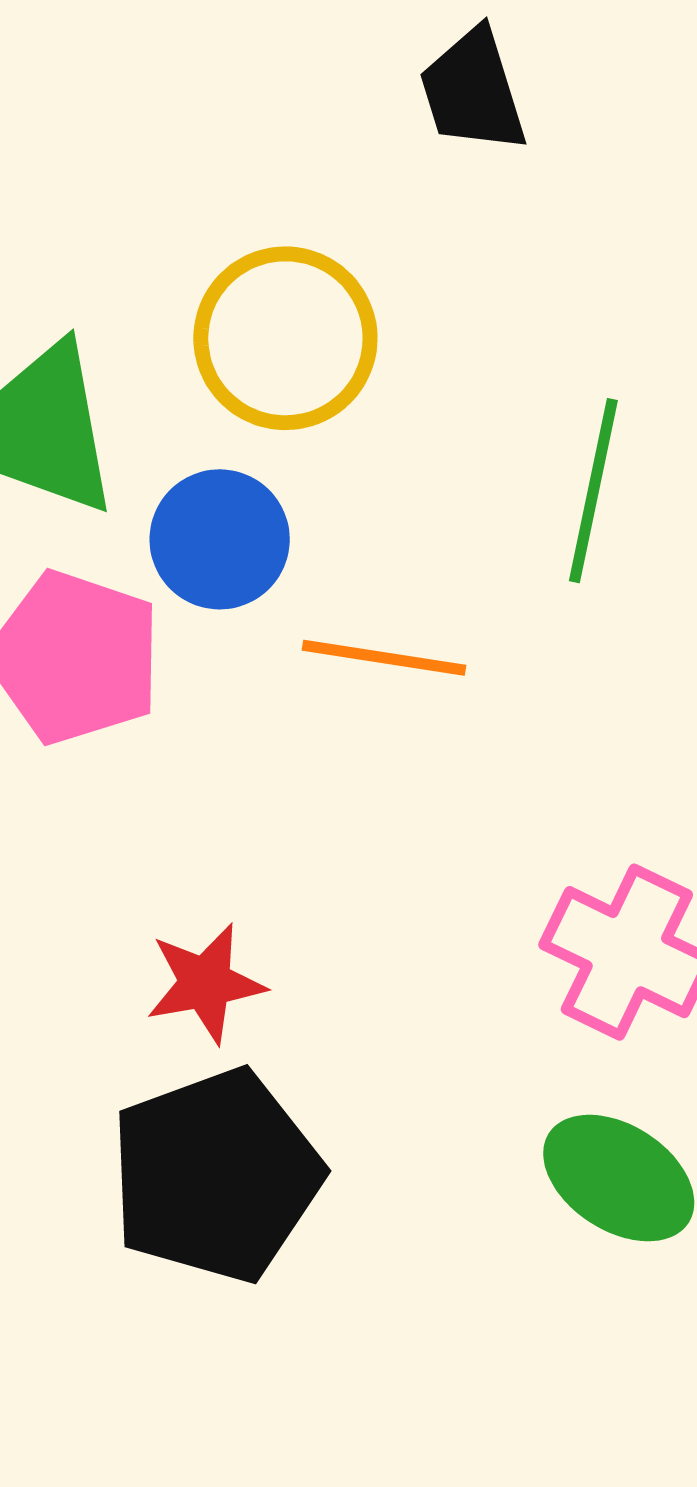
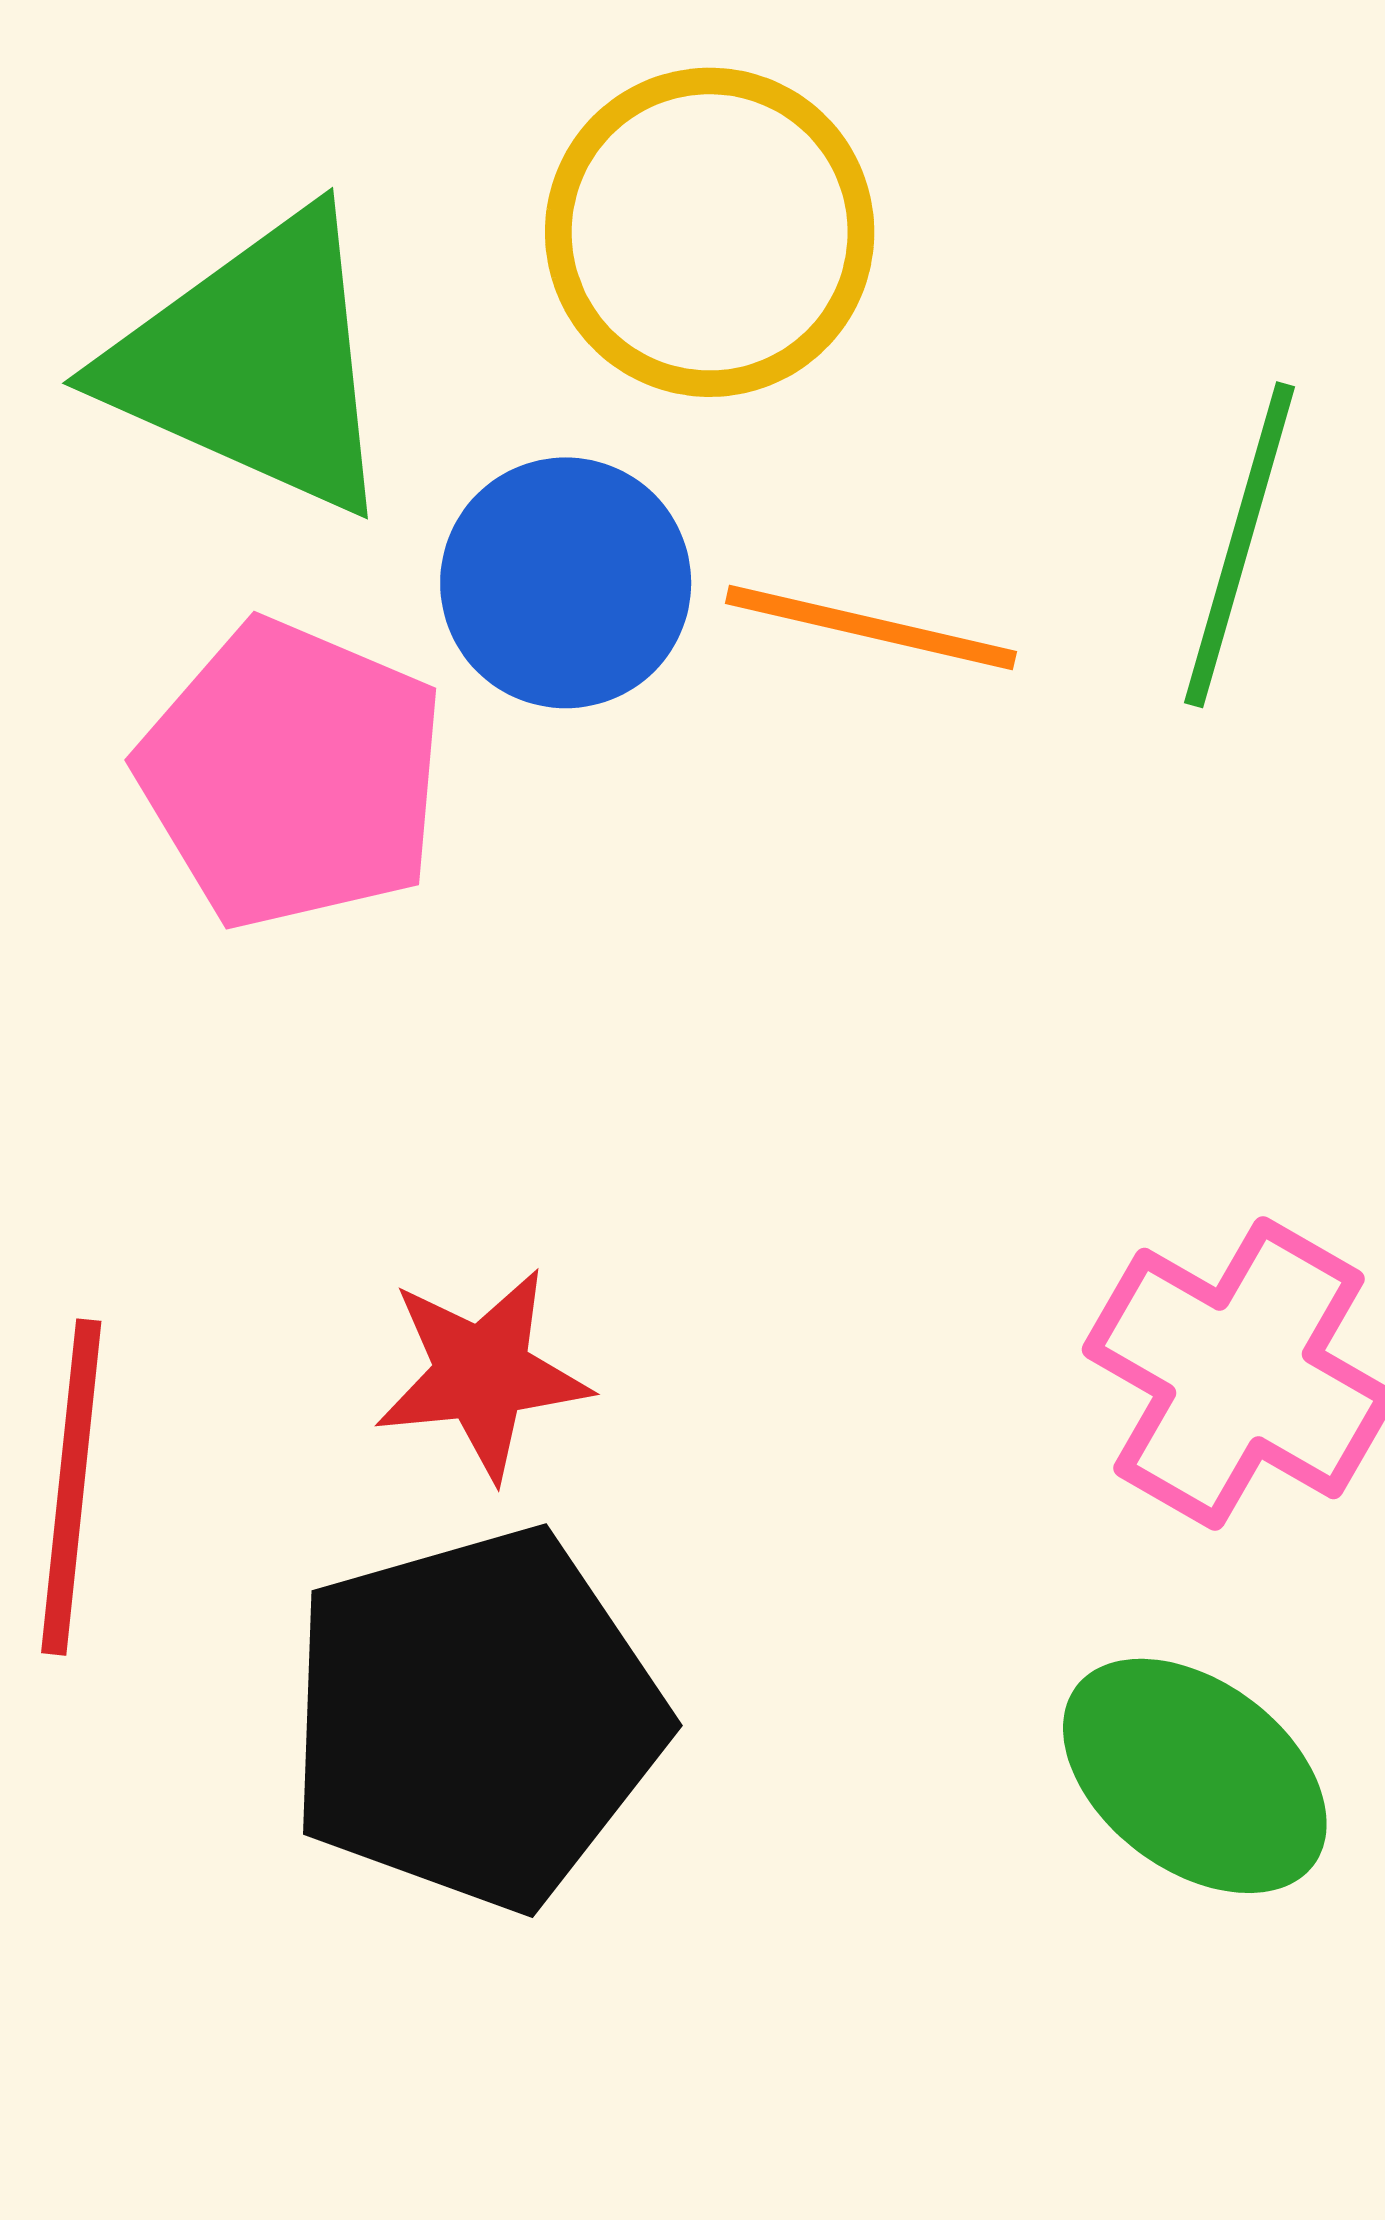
orange line: (384, 658) -> (871, 628), moved

